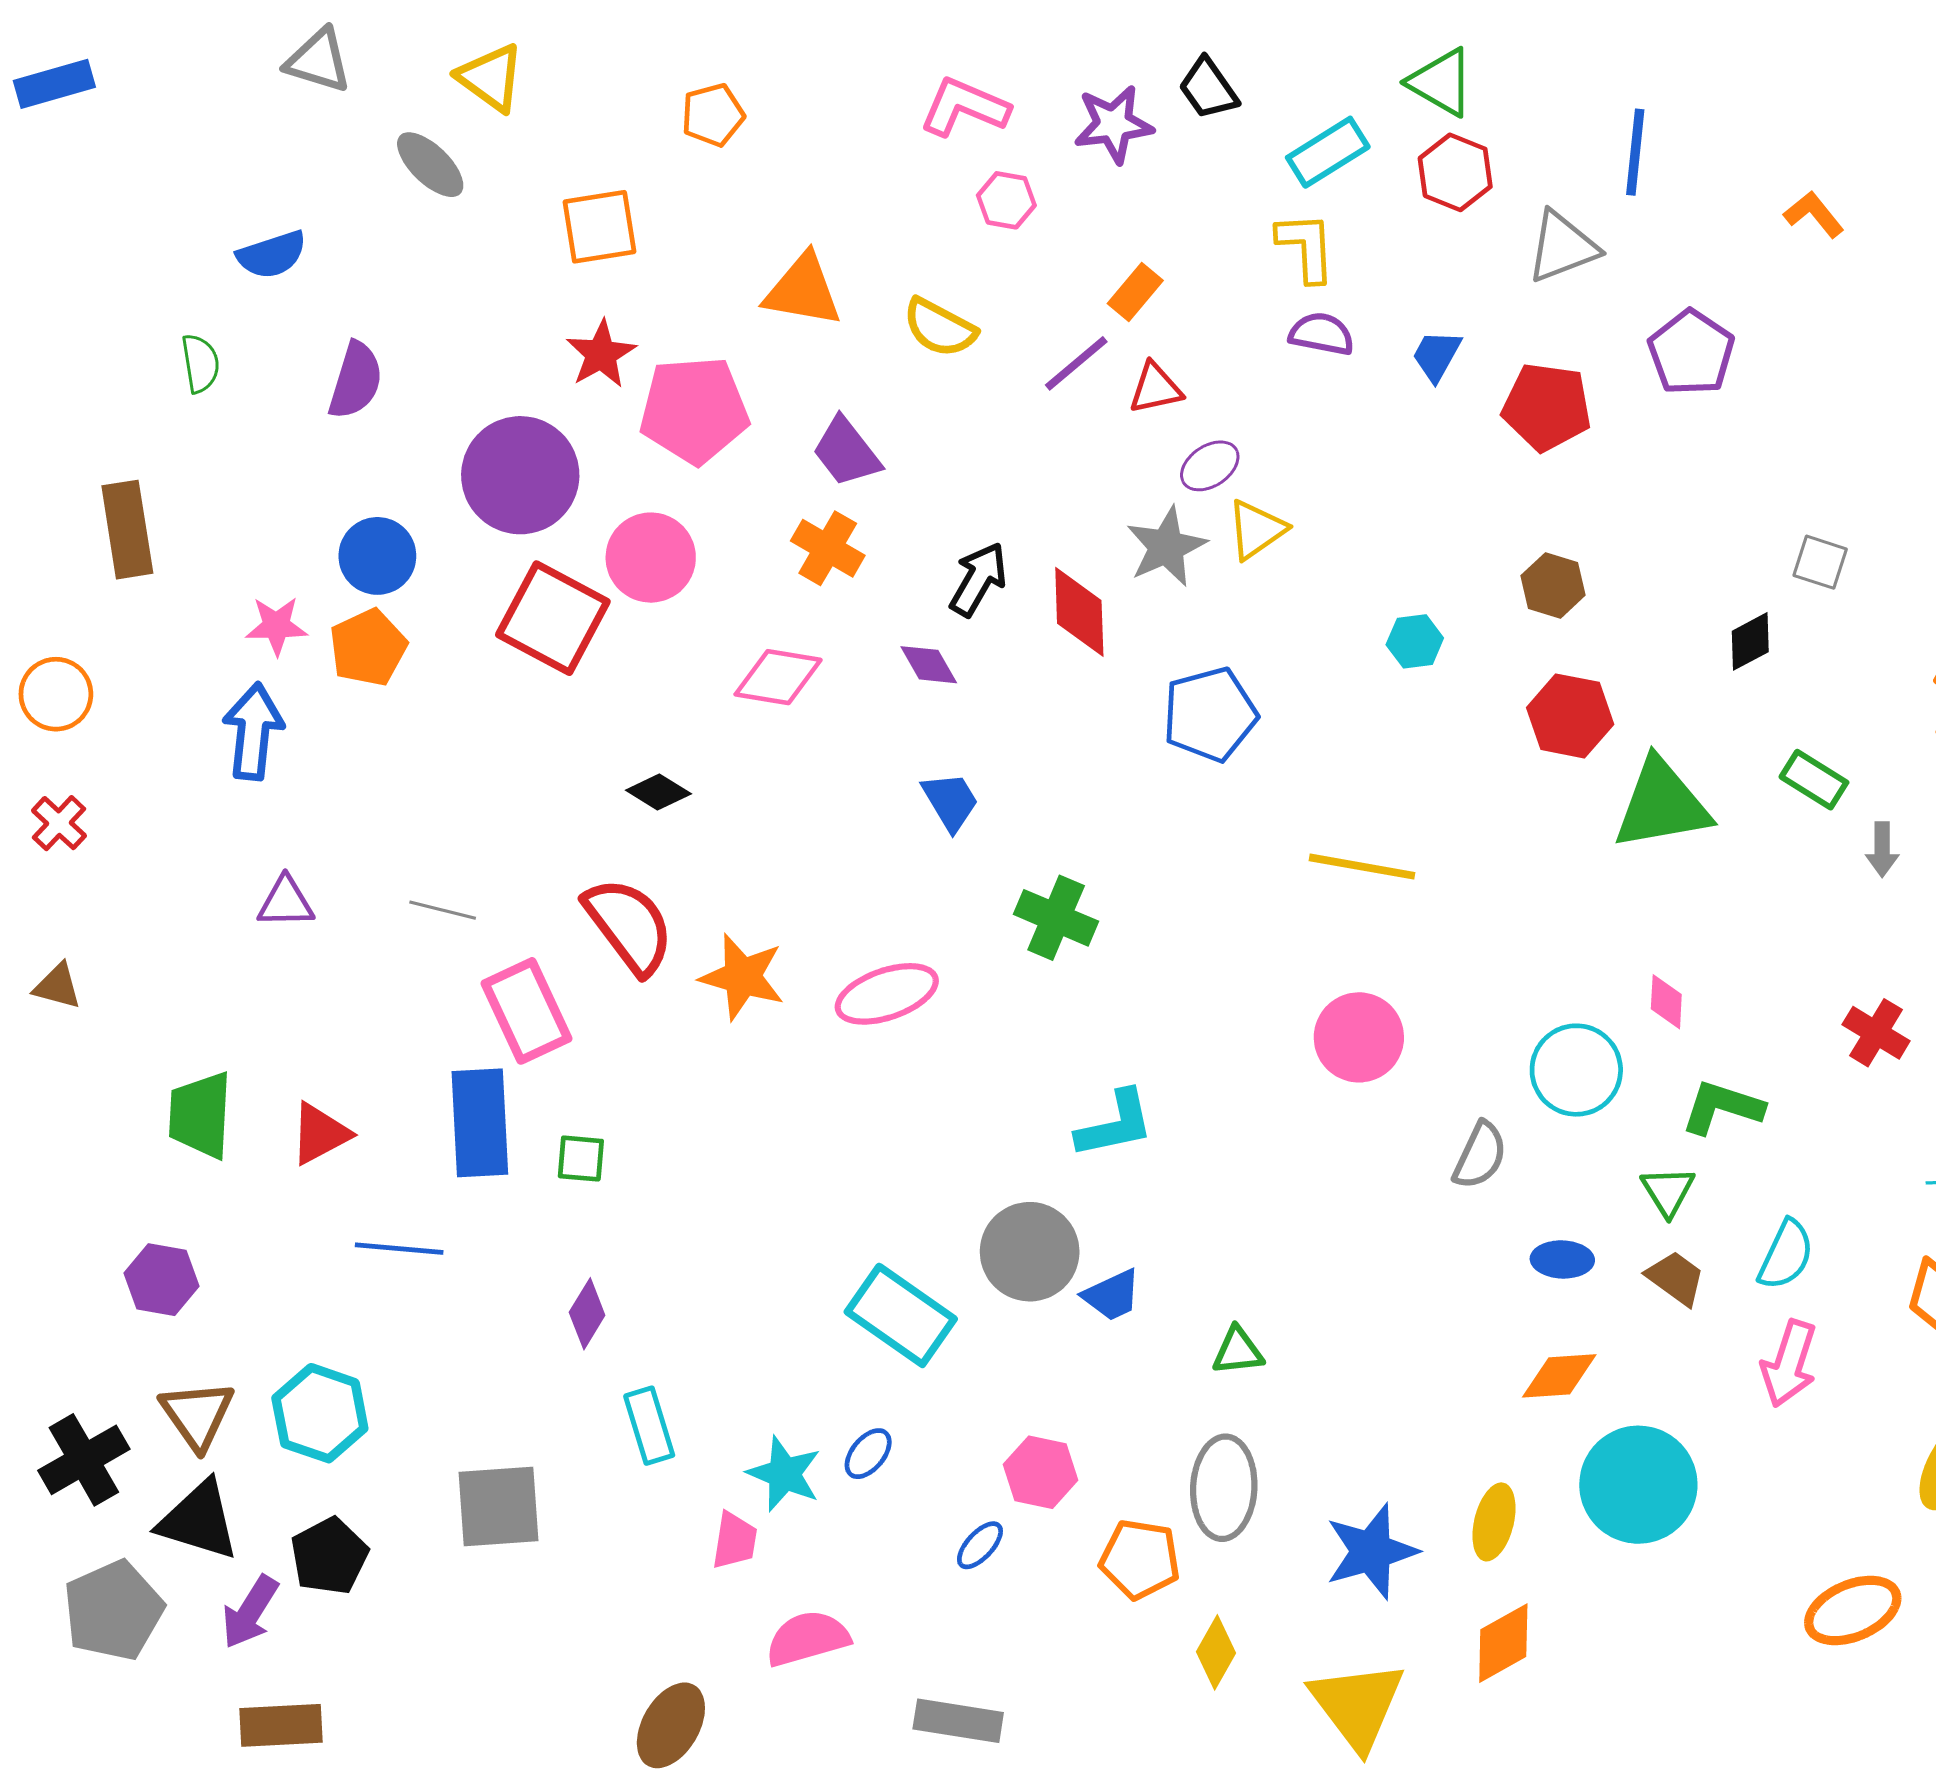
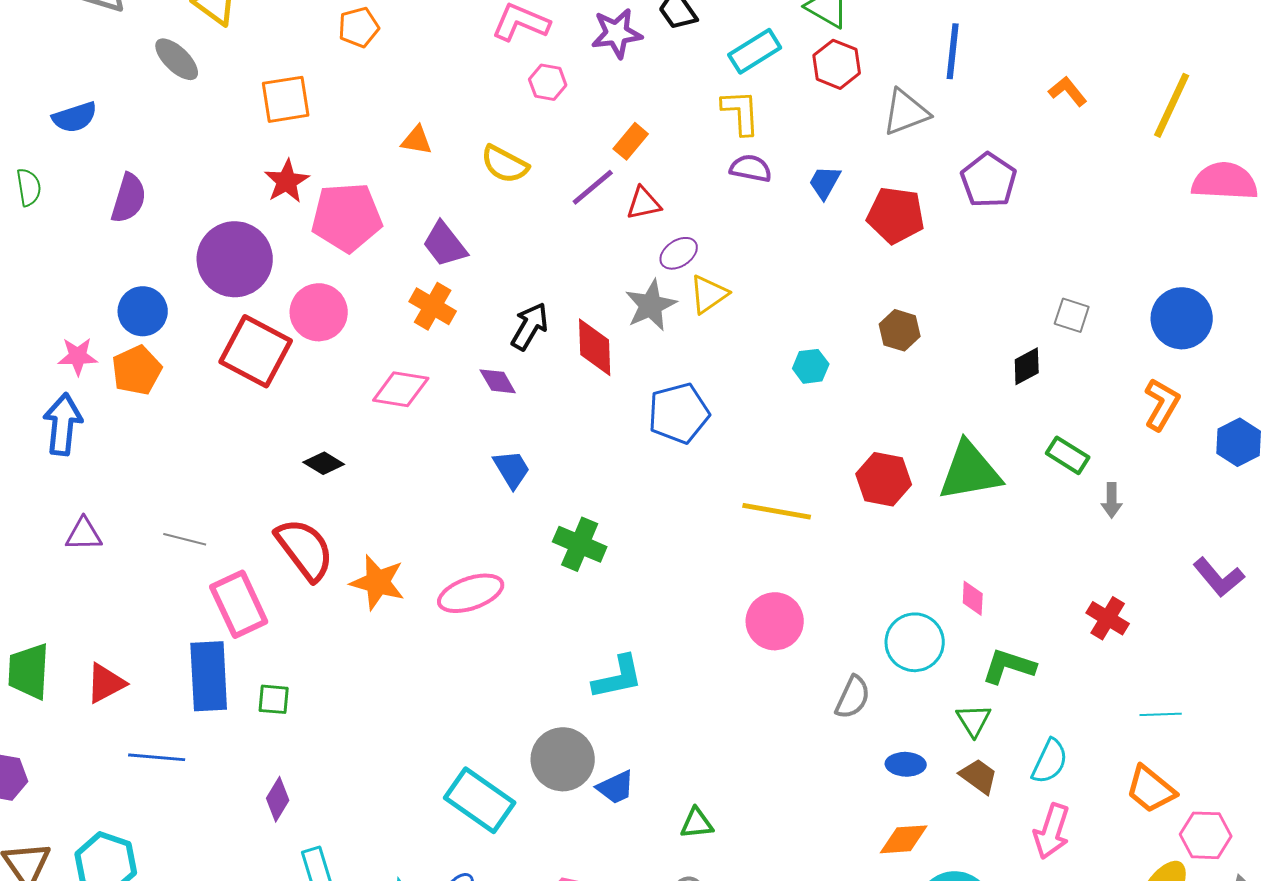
orange triangle: (803, 290) -> (417, 140), size x0.6
red hexagon: (1570, 716) -> (884, 479), moved

